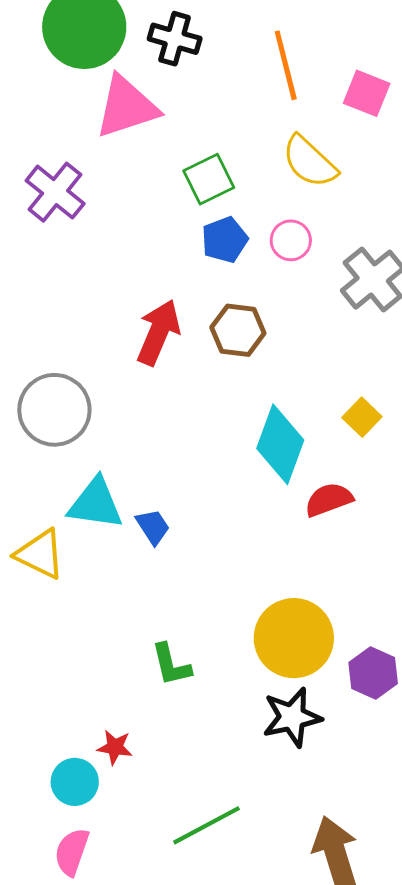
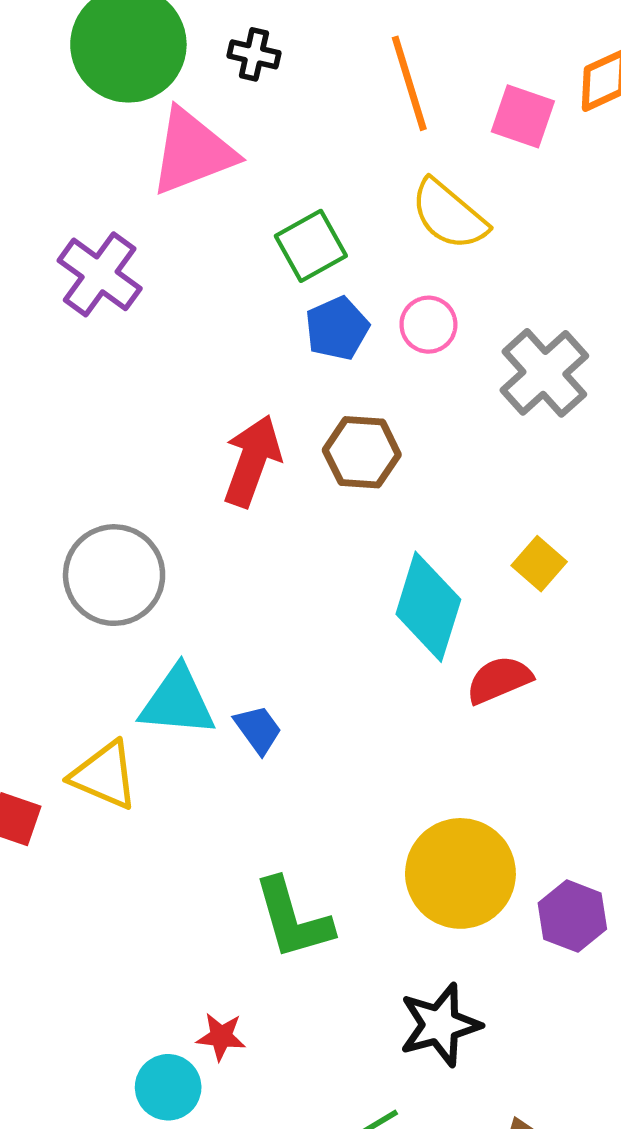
black cross: (175, 39) -> (254, 54), size x0.7
green L-shape: (171, 665) -> (293, 919), size x1.4
black star: (292, 717) -> (440, 1025), moved

